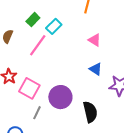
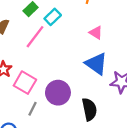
blue triangle: (96, 69) -> (96, 64), size x1.6

